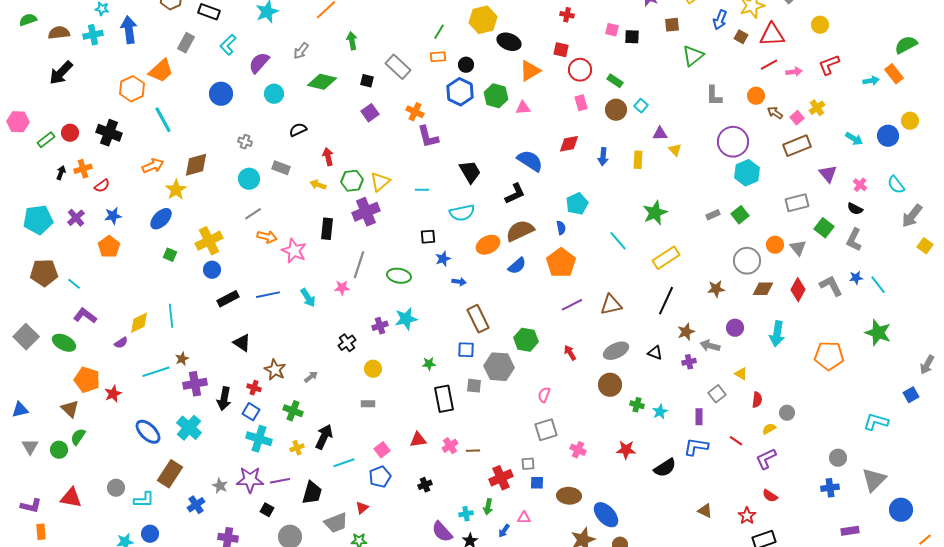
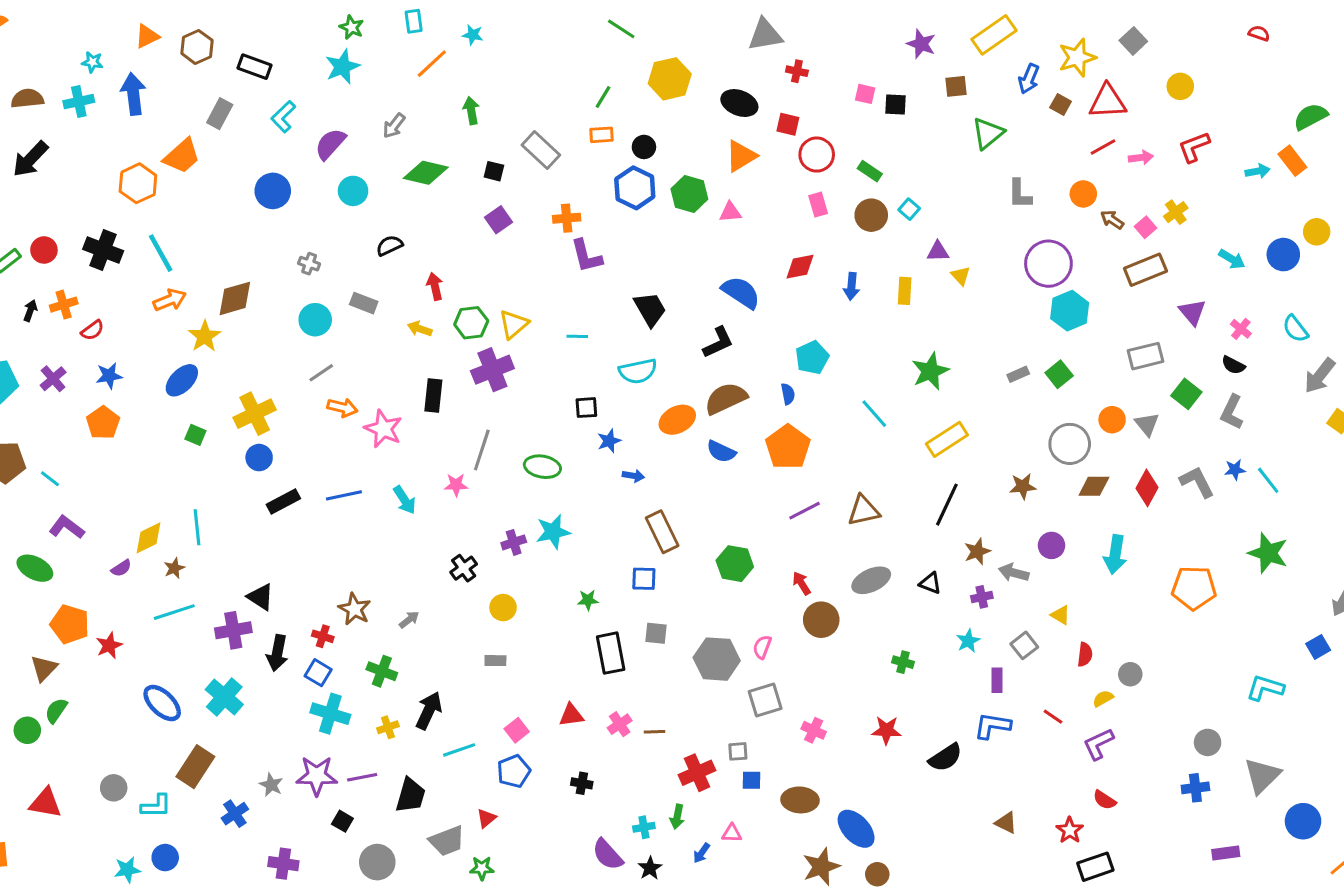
black ellipse: (509, 42) -> (739, 103), moved
orange cross: (415, 112) -> (567, 218), turned -30
cyan line: (163, 120) -> (161, 253), moved
blue semicircle: (517, 266) -> (721, 451), turned 66
black triangle: (242, 343) -> (261, 597), moved
brown star: (182, 359) -> (174, 568), moved
gray hexagon: (499, 367) -> (717, 659), moved
brown circle: (610, 385) -> (821, 620), moved
brown triangle: (70, 409) -> (44, 668), turned 30
cyan star: (660, 412) -> (968, 641), moved
black cross: (425, 485) -> (582, 783), turned 32

